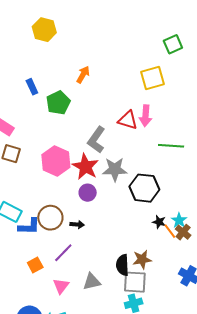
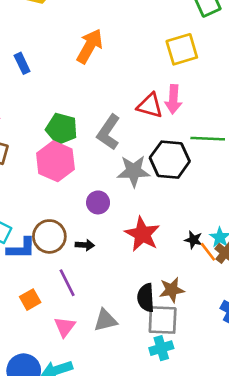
orange arrow: (83, 75) -> (90, 46), size x1.5
green pentagon: (58, 103) -> (62, 129), moved, turned -30
red star: (85, 167) -> (142, 234), moved
black hexagon: (144, 188) -> (170, 160), moved
purple line: (63, 253) -> (67, 283), turned -70

